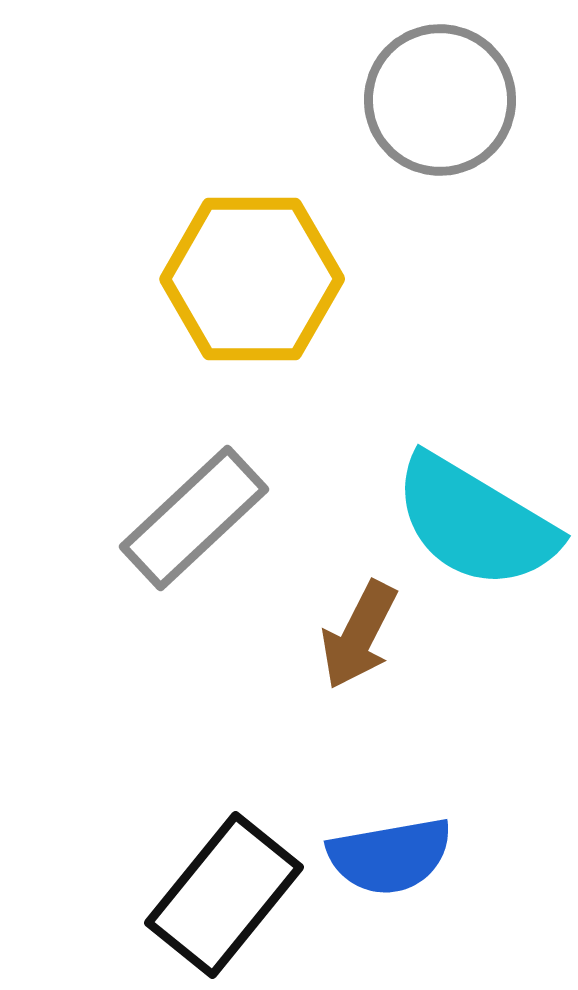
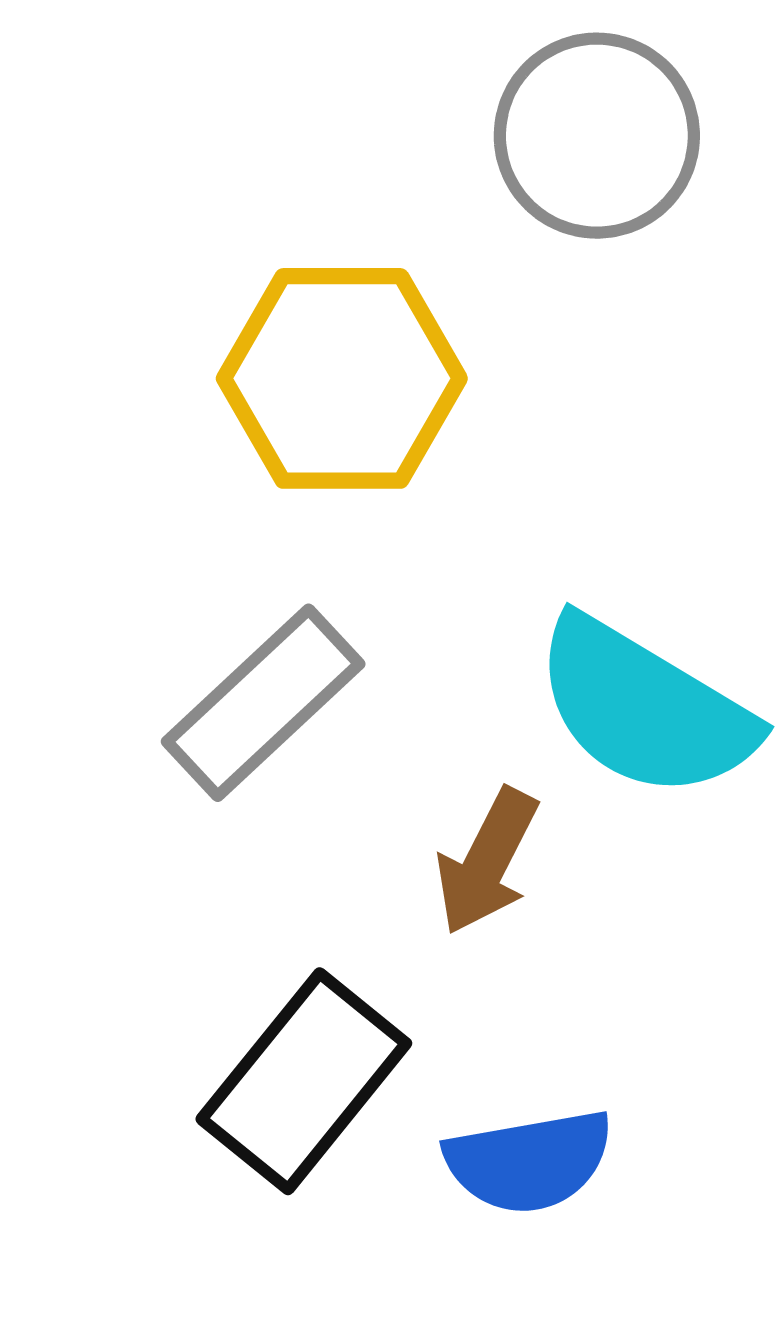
black rectangle: (224, 895) -> (304, 1081), moved

